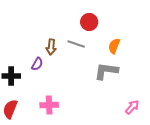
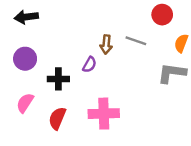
red circle: (89, 22) -> (162, 15), moved
pink cross: (49, 105) -> (104, 114), size x1.4

